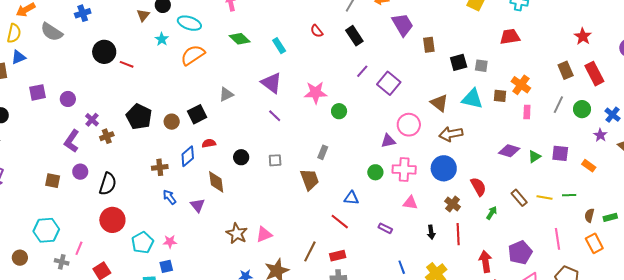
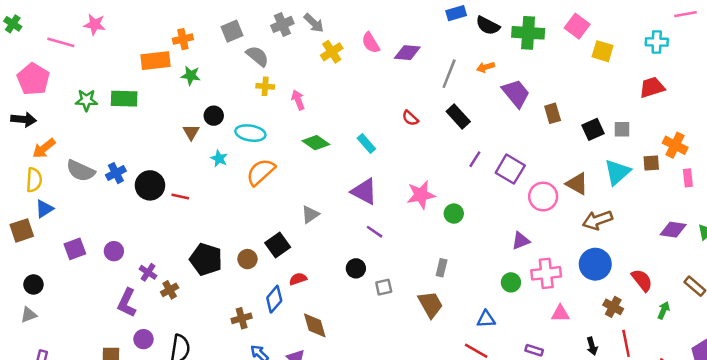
blue cross: (83, 13) -> (116, 173), moved
cyan triangle: (472, 99) -> (617, 172), turned -45
pink circle: (409, 125) -> (543, 197), moved
black circle: (241, 157) -> (356, 268), moved

